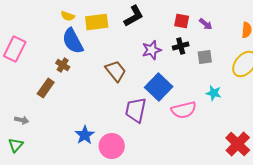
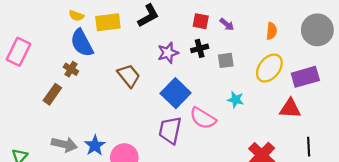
purple trapezoid: (136, 110) -> (170, 130), moved
pink semicircle: (184, 110) -> (203, 118), turned 45
gray arrow: (22, 120) -> (64, 144), moved, size x1.6

